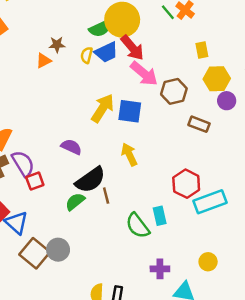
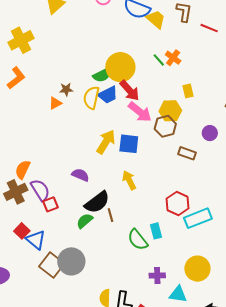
yellow semicircle: (87, 55) -> (91, 98), size x1.6
yellow hexagon: (217, 79) -> (170, 111), moved
gray circle: (58, 250) -> (71, 261), size x1.4
yellow circle: (208, 262) -> (197, 269), size x1.6

